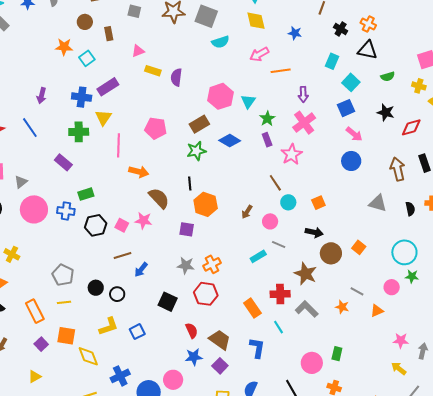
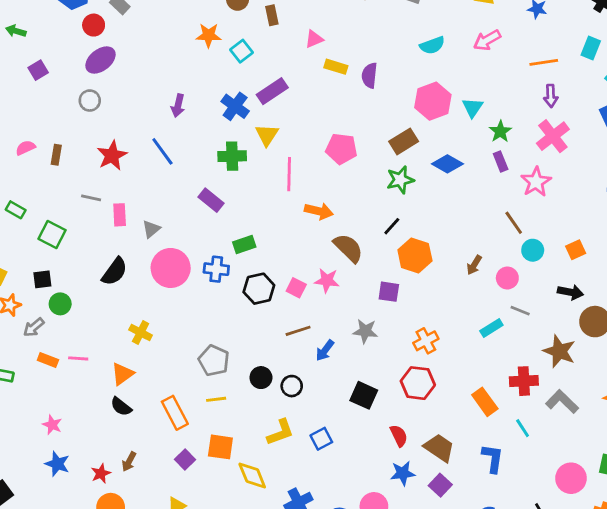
cyan semicircle: (220, 42) -> (432, 45), moved
orange line: (281, 71) -> (544, 62), moved
blue cross: (82, 97) -> (235, 106), turned 30
black line: (190, 183) -> (392, 226), turned 48
gray star: (186, 265) -> (365, 331), moved

